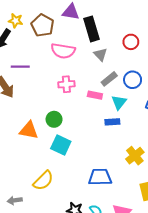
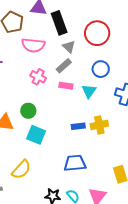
red circle: (131, 42) -> (97, 33), size x1.6
gray rectangle: (109, 79) -> (64, 66), moved
pink cross: (66, 84) -> (38, 77), turned 35
blue rectangle: (112, 122) -> (78, 126), moved
yellow cross: (135, 156) -> (99, 125), moved, turned 30

